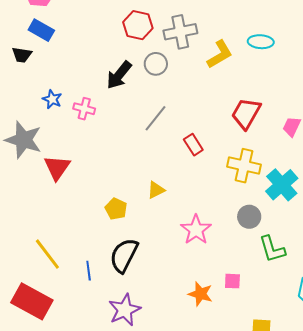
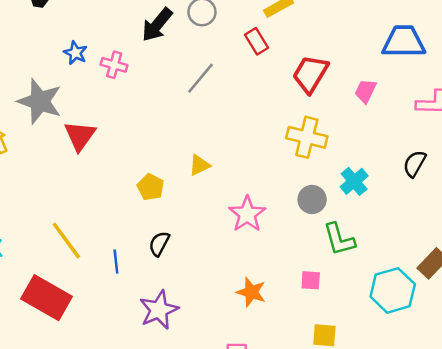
red rectangle: (193, 145) -> (256, 41), moved
cyan cross: (282, 185) -> (354, 181), moved, size x0.7
black semicircle: (124, 255) -> (159, 244), size x0.6
pink square: (232, 281) -> (311, 280), moved

